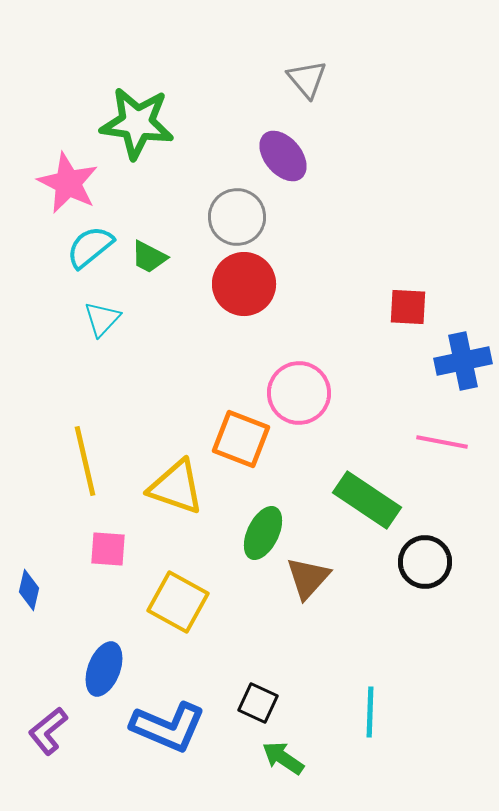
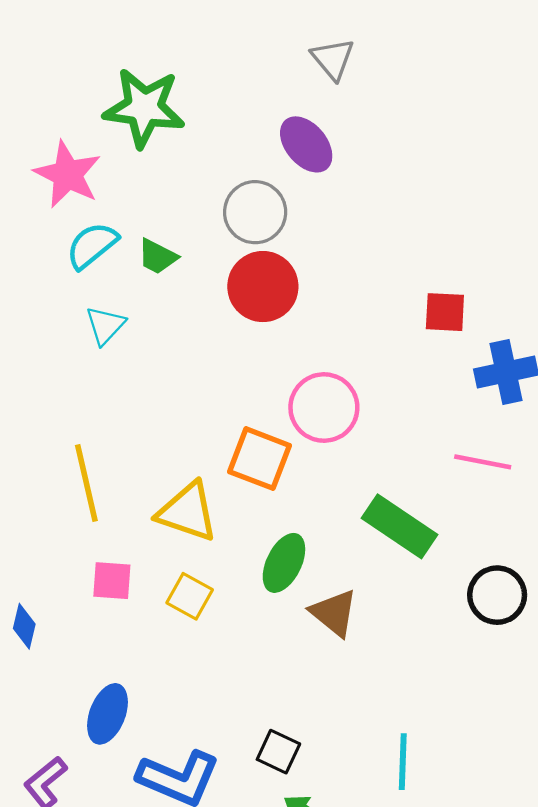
black circle: (425, 562) -> (497, 595), moved
brown triangle: (308, 578) -> (334, 613), turned -33
yellow square: (178, 602) -> (190, 596), moved, size x0.7

